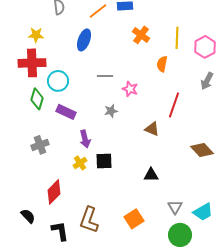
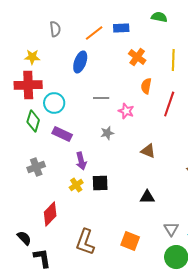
orange semicircle: (162, 64) -> (146, 86), moved
red line: (174, 105) -> (169, 104), moved
orange square: (134, 219) -> (130, 241), turned -36
black L-shape: (60, 231) -> (42, 258), moved

